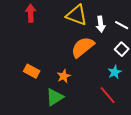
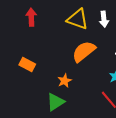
white arrow: (101, 24) -> (104, 19), moved
orange rectangle: (32, 71) -> (27, 65), moved

